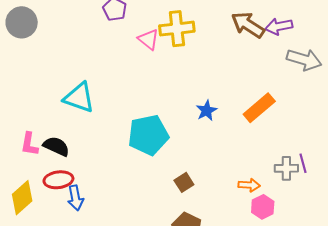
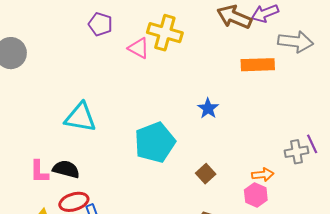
yellow cross: (177, 29) -> (165, 33), turned 32
orange rectangle: (259, 108) -> (258, 65), moved, turned 48
brown square: (184, 182) -> (206, 174), moved
pink hexagon: (263, 207) -> (256, 195), moved

